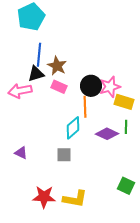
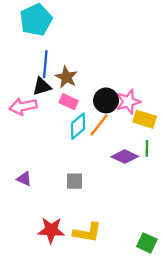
orange line: (85, 107) -> (99, 125), turned 40
cyan diamond: (73, 128) -> (78, 126), moved
green square: (126, 186) -> (147, 243), moved

